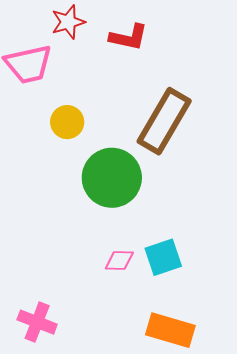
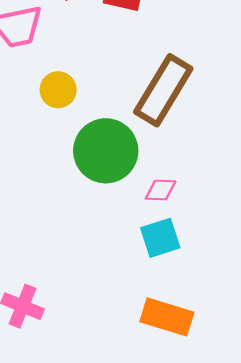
pink diamond: (119, 261) -> (161, 190), moved

